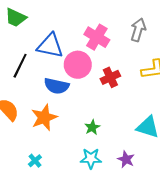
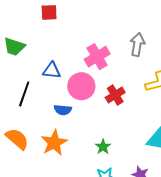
pink cross: (97, 37) -> (97, 57), turned 35
blue triangle: (50, 46) -> (52, 71), size x0.7
blue semicircle: (57, 86) -> (63, 110), size x0.7

